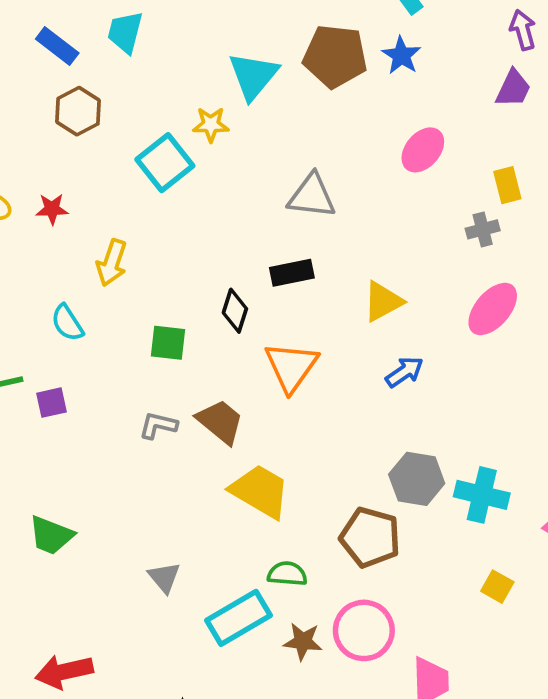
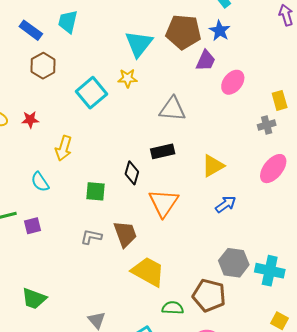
purple trapezoid: (513, 88) -> (206, 61), moved
yellow star: (211, 124) -> (128, 78), moved
brown trapezoid: (220, 422) -> (125, 234), turned 32
green semicircle: (287, 574) -> (173, 308), moved

